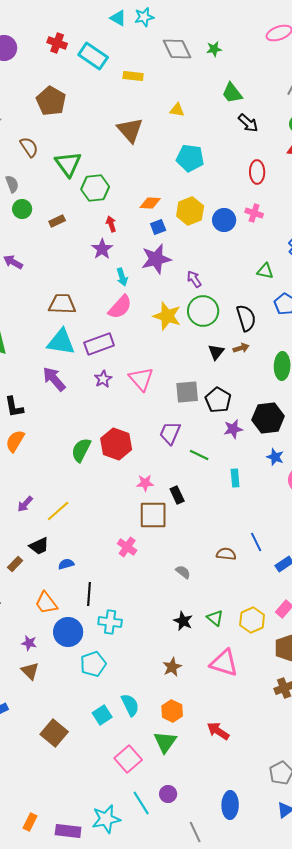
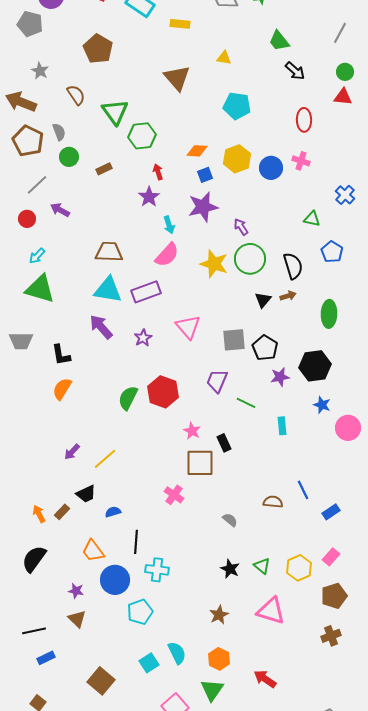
purple star: (103, 379) -> (143, 338), moved
pink star: (145, 483) -> (192, 431), turned 30

